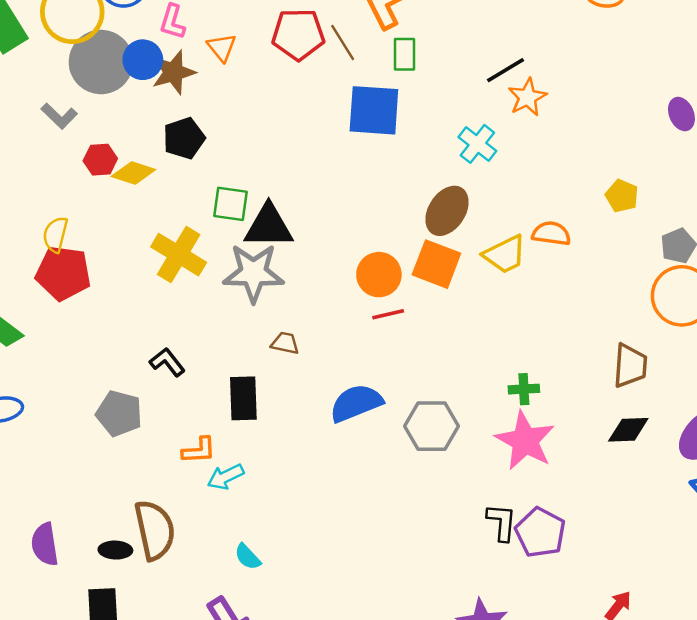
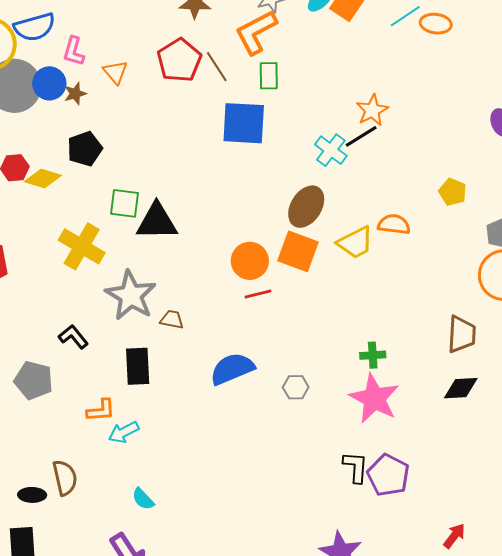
red pentagon: (298, 34) -> (179, 60), turned -30
black line: (506, 70) -> (361, 136), moved
brown star: (173, 72) -> (75, 94), size x0.6
gray star: (253, 273) -> (131, 295), moved, turned 30
gray hexagon: (432, 426) -> (296, 387), size x0.6
brown semicircle: (155, 530) -> (65, 478), size x0.7

